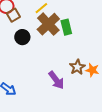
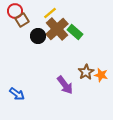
green rectangle: (66, 27) -> (75, 32), turned -35
black circle: (22, 37) -> (38, 36), moved

